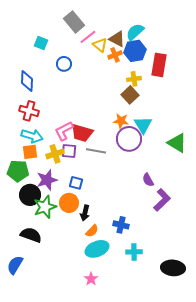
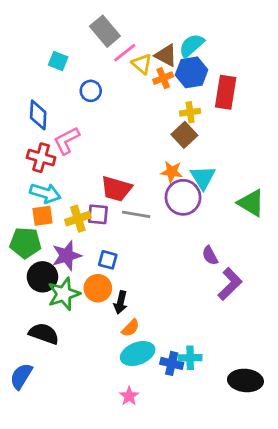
pink L-shape: (64, 131) -> (67, 141), moved
blue cross: (121, 225) -> (172, 363), moved

